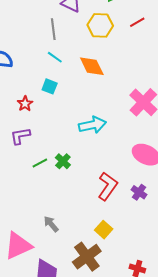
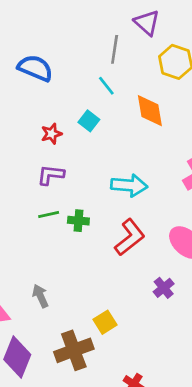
purple L-shape: (20, 136) -> (51, 175), moved
green cross: (63, 161) -> (78, 221), turned 35
red L-shape: (108, 186) -> (130, 237), moved

